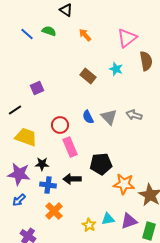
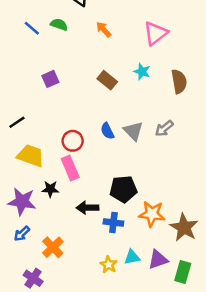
brown semicircle: (146, 61) -> (179, 81), moved
purple square: (37, 88) -> (50, 79), moved
gray arrow: (134, 115) -> (164, 128), turned -56
pink rectangle: (70, 147) -> (70, 168), moved
blue cross: (48, 185) -> (113, 223), moved
orange cross: (54, 211) -> (53, 247), moved

